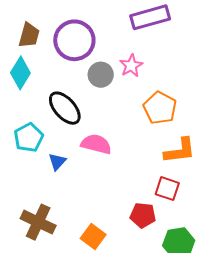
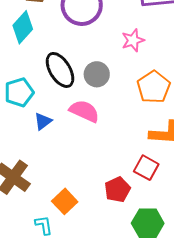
gray circle: (101, 75) -> (97, 74), moved
red pentagon: (143, 215) -> (117, 190), turned 30

